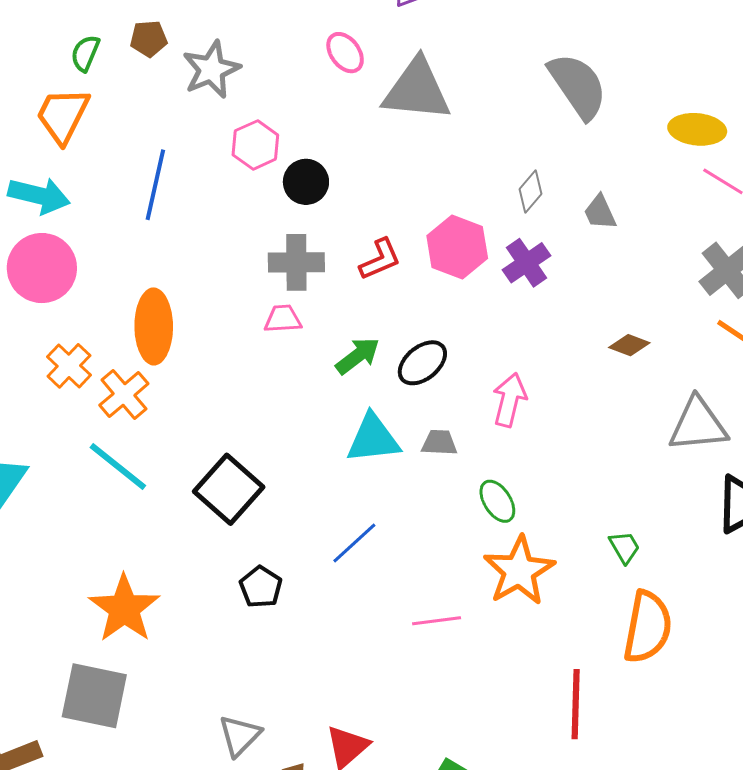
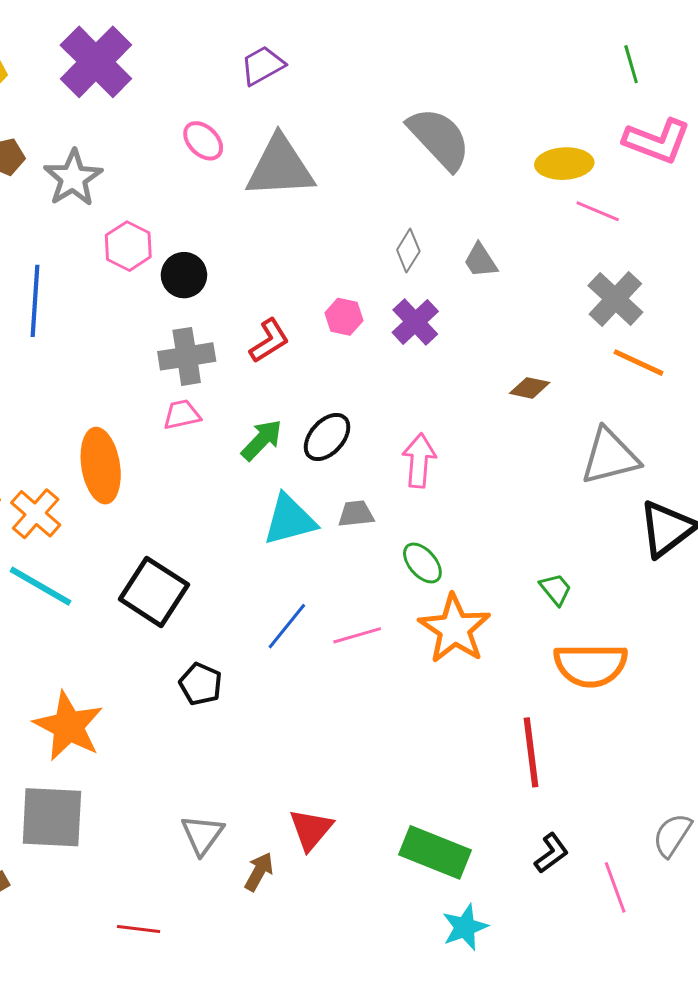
pink hexagon: (457, 247) -> (344, 317), size x0.6
orange ellipse: (154, 326) -> (101, 466), moved
pink line: (437, 621) -> (357, 635), moved
orange semicircle: (648, 627) -> (591, 665), turned 88

